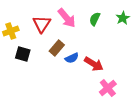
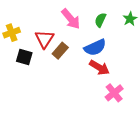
red triangle: (42, 24) -> (44, 39), moved
blue semicircle: (72, 58) -> (95, 47), moved, size x1.5

